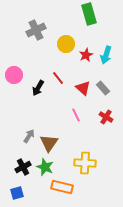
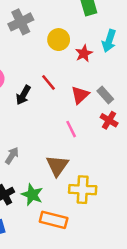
cyan arrow: (106, 55) -> (109, 41), moved
red triangle: (83, 88) -> (80, 95), turned 35
red cross: (106, 117) -> (109, 120), moved
brown triangle: (49, 143) -> (57, 166), moved

